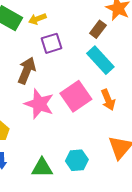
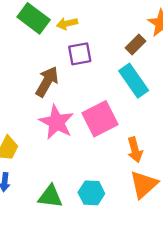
orange arrow: (108, 100) -> (135, 150), moved

